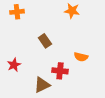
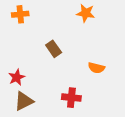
red cross: (60, 71) -> (71, 98), moved
brown triangle: (42, 85) -> (24, 101), moved

